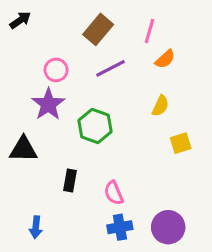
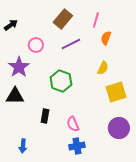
black arrow: (20, 20) -> (11, 25), moved
orange semicircle: (165, 59) -> (106, 38), turned 152
purple star: (48, 104) -> (19, 67), moved
yellow square: (181, 143) -> (116, 92), size x1.5
purple circle: (168, 227) -> (119, 128), moved

